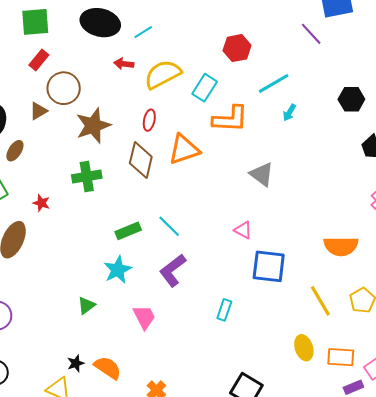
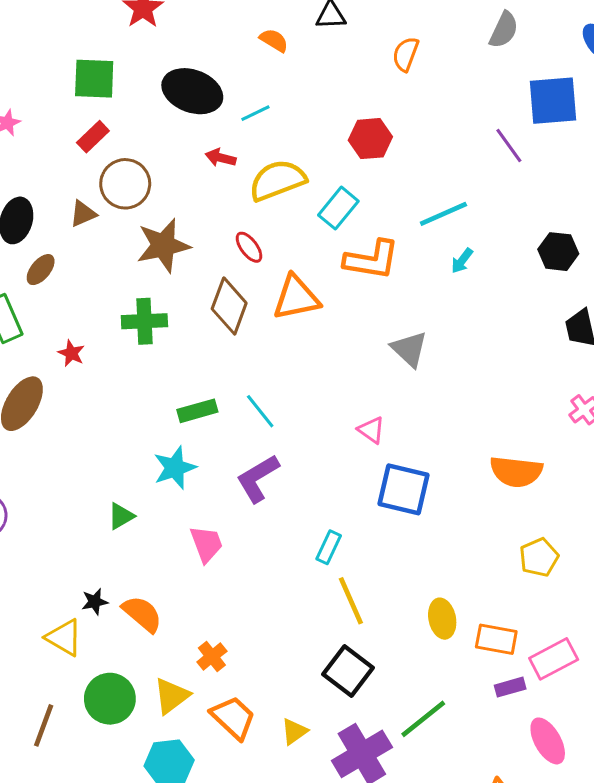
red hexagon: (237, 48) -> (370, 139), moved
red ellipse: (149, 120) -> (249, 247), turned -55
yellow line: (320, 301) -> (351, 601), moved

